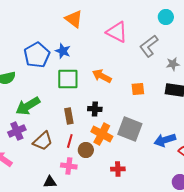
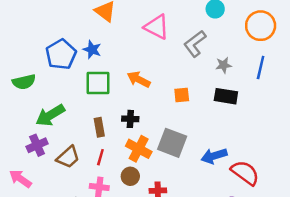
brown circle: (86, 150) -> (130, 176), moved

